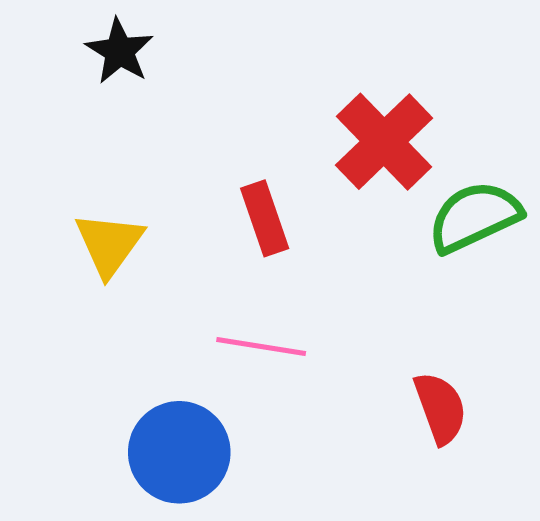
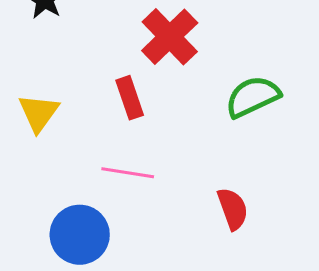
red cross: (384, 142) -> (170, 37), moved

